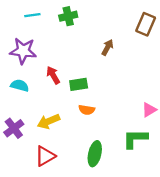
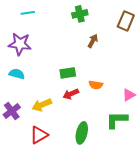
green cross: (68, 16) -> (80, 14), moved
red arrow: (53, 75) -> (71, 94), moved, turned -84
orange semicircle: (87, 110) -> (96, 85), moved

